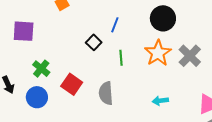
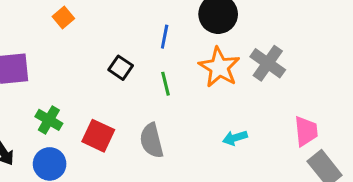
blue line: (115, 25) -> (165, 37), moved

